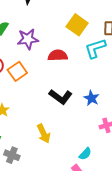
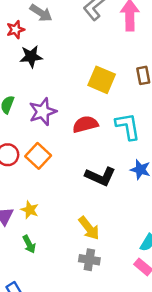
cyan L-shape: (95, 48) -> (128, 126), moved, turned 110
gray cross: (12, 155) -> (89, 260), moved

